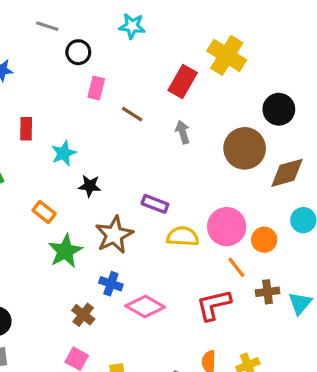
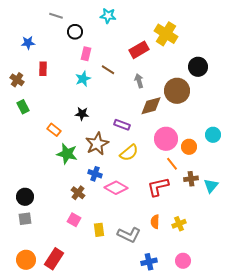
red rectangle: (183, 82) -> (139, 50), turned 30
red rectangle: (26, 129) -> (43, 69), moved
cyan star: (64, 153) -> (83, 79), moved
brown diamond: (287, 173) -> (151, 106), moved
yellow semicircle: (183, 236) -> (129, 153), moved, turned 138
green star: (65, 251) -> (67, 154), turned -30

